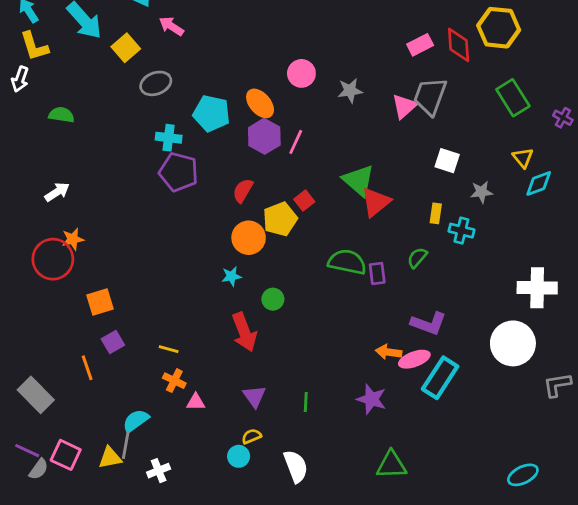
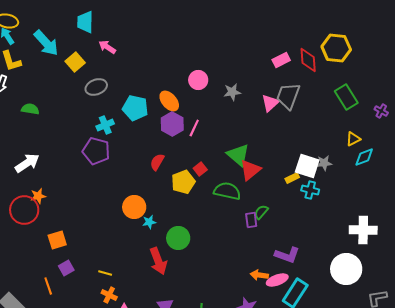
cyan cross: (169, 138) -> (105, 125), turned -30
yellow triangle: (523, 158) -> (353, 139), turned 42
white square: (447, 161) -> (307, 166), moved, size x1.4
purple pentagon: (179, 172) -> (96, 151), moved
white arrow: (57, 192) -> (27, 163), size x1.4
yellow rectangle: (436, 213) -> (292, 178), turned 56
orange circle: (249, 238) -> (134, 207), moved
green semicircle: (417, 258) -> (261, 212), moved
green semicircle: (347, 262) -> (227, 191), moved
green circle: (273, 299) -> (178, 238), size x1.5

